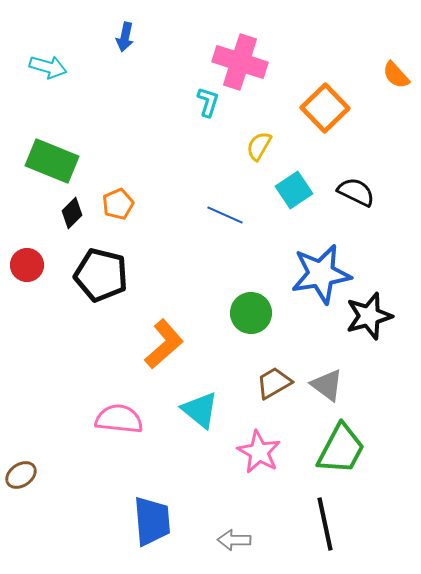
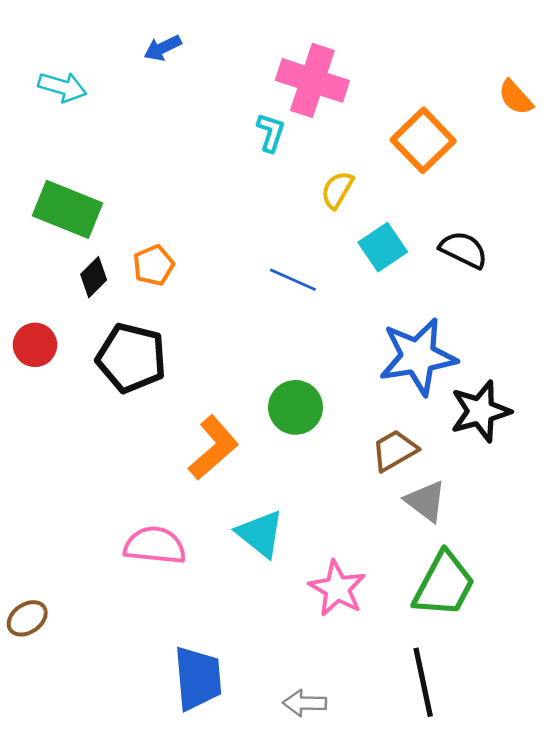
blue arrow: (125, 37) -> (163, 48), turned 52
green circle: (251, 313) -> (295, 407), moved
brown trapezoid: (274, 383) -> (394, 450), moved

